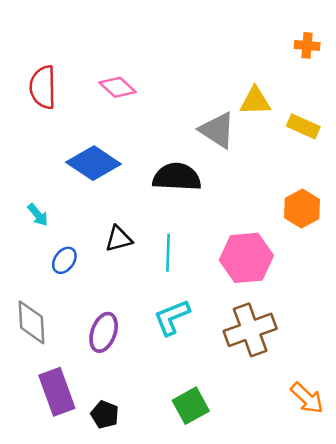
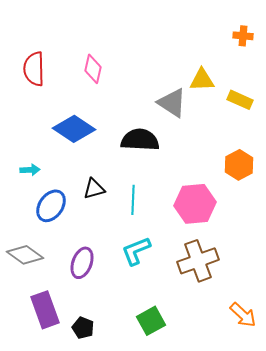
pink diamond: (117, 87) -> (93, 69), turned 60
cyan arrow: (38, 215) -> (30, 170), turned -54
blue ellipse: (64, 260) -> (51, 206), size x1.5
gray diamond: (32, 322) -> (25, 255), turned -51

